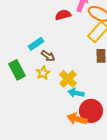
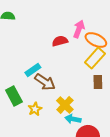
brown arrow: (48, 56) -> (45, 82), size x1.5
yellow star: (43, 73) -> (35, 109), moved

